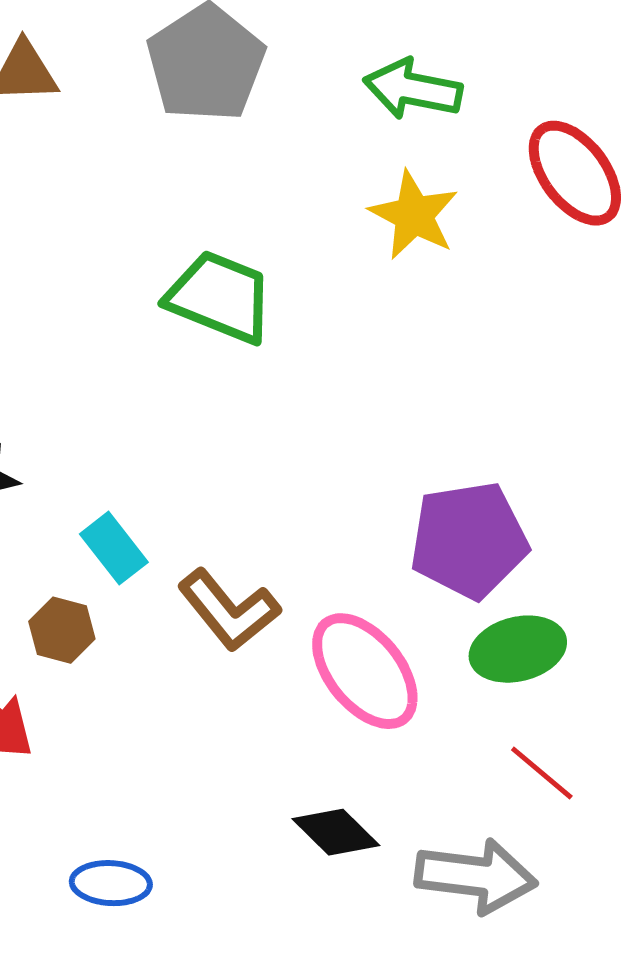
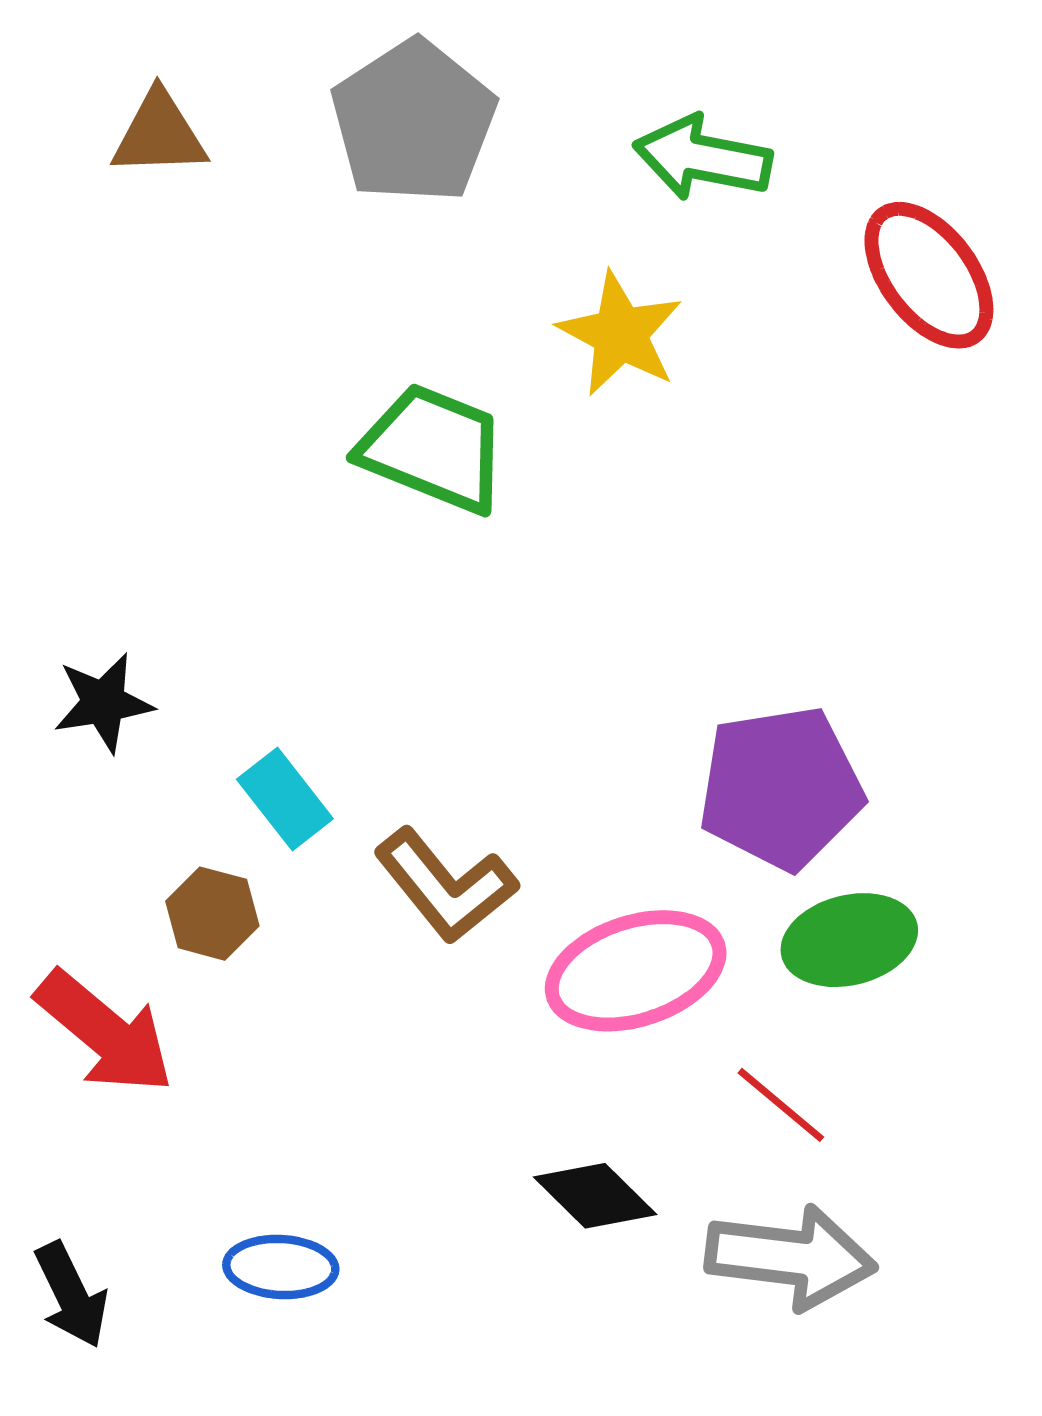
yellow star: (414, 215) -> (620, 334), moved
pink ellipse: (365, 671) -> (636, 971), turned -69
red line: (542, 773) -> (781, 1105), moved

